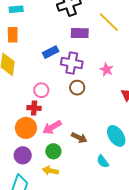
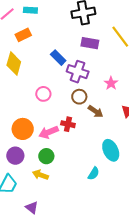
orange rectangle: (13, 35) -> (23, 35), turned 56
blue rectangle: (51, 52) -> (58, 58), turned 63
red cross: (34, 108) -> (68, 124), moved
brown arrow: (79, 138) -> (96, 111), moved
cyan semicircle: (103, 161) -> (94, 173), turned -120

